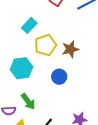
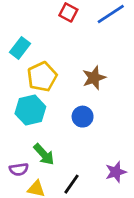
cyan rectangle: (29, 25) -> (20, 48), moved
yellow pentagon: (45, 45) -> (42, 77), moved

